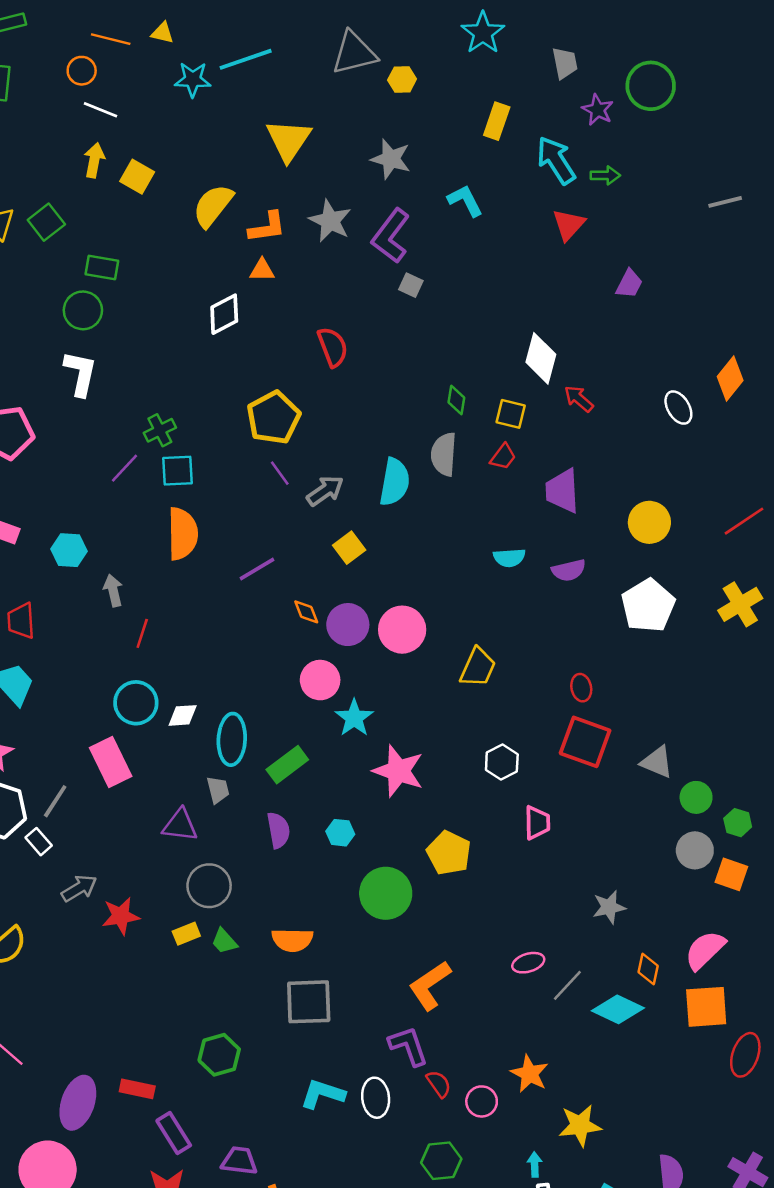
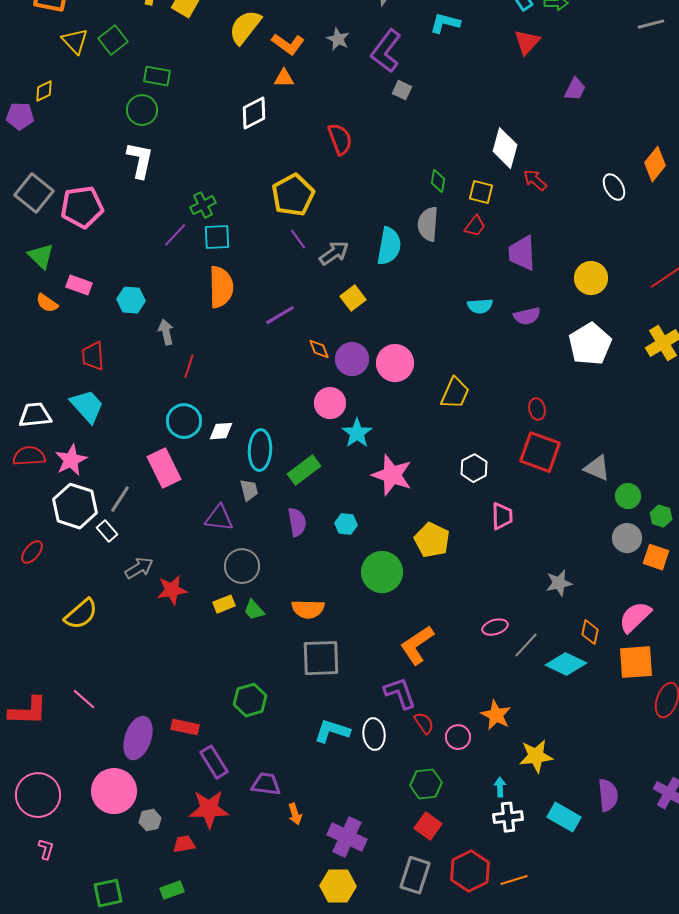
cyan L-shape: (465, 201) -> (445, 23), turned -48
gray star: (330, 221) -> (338, 39), size x0.7
orange L-shape: (267, 227) -> (288, 44), turned 44

